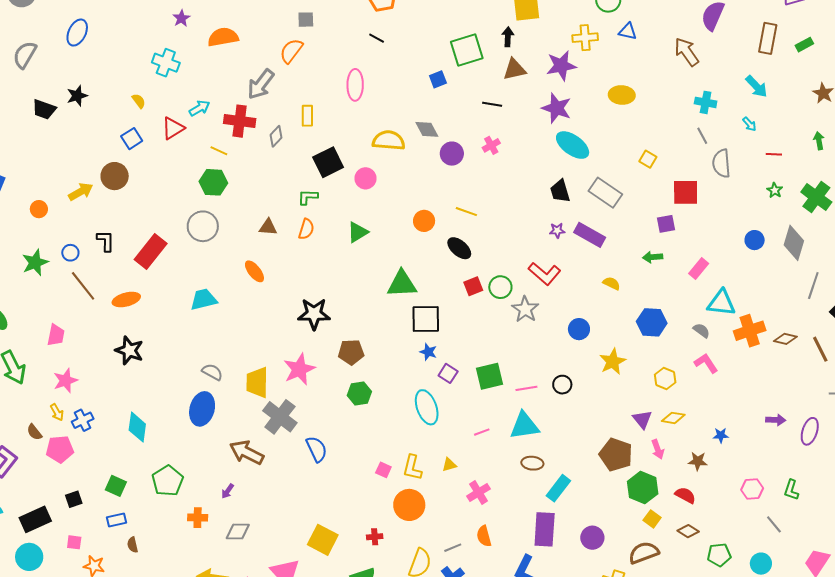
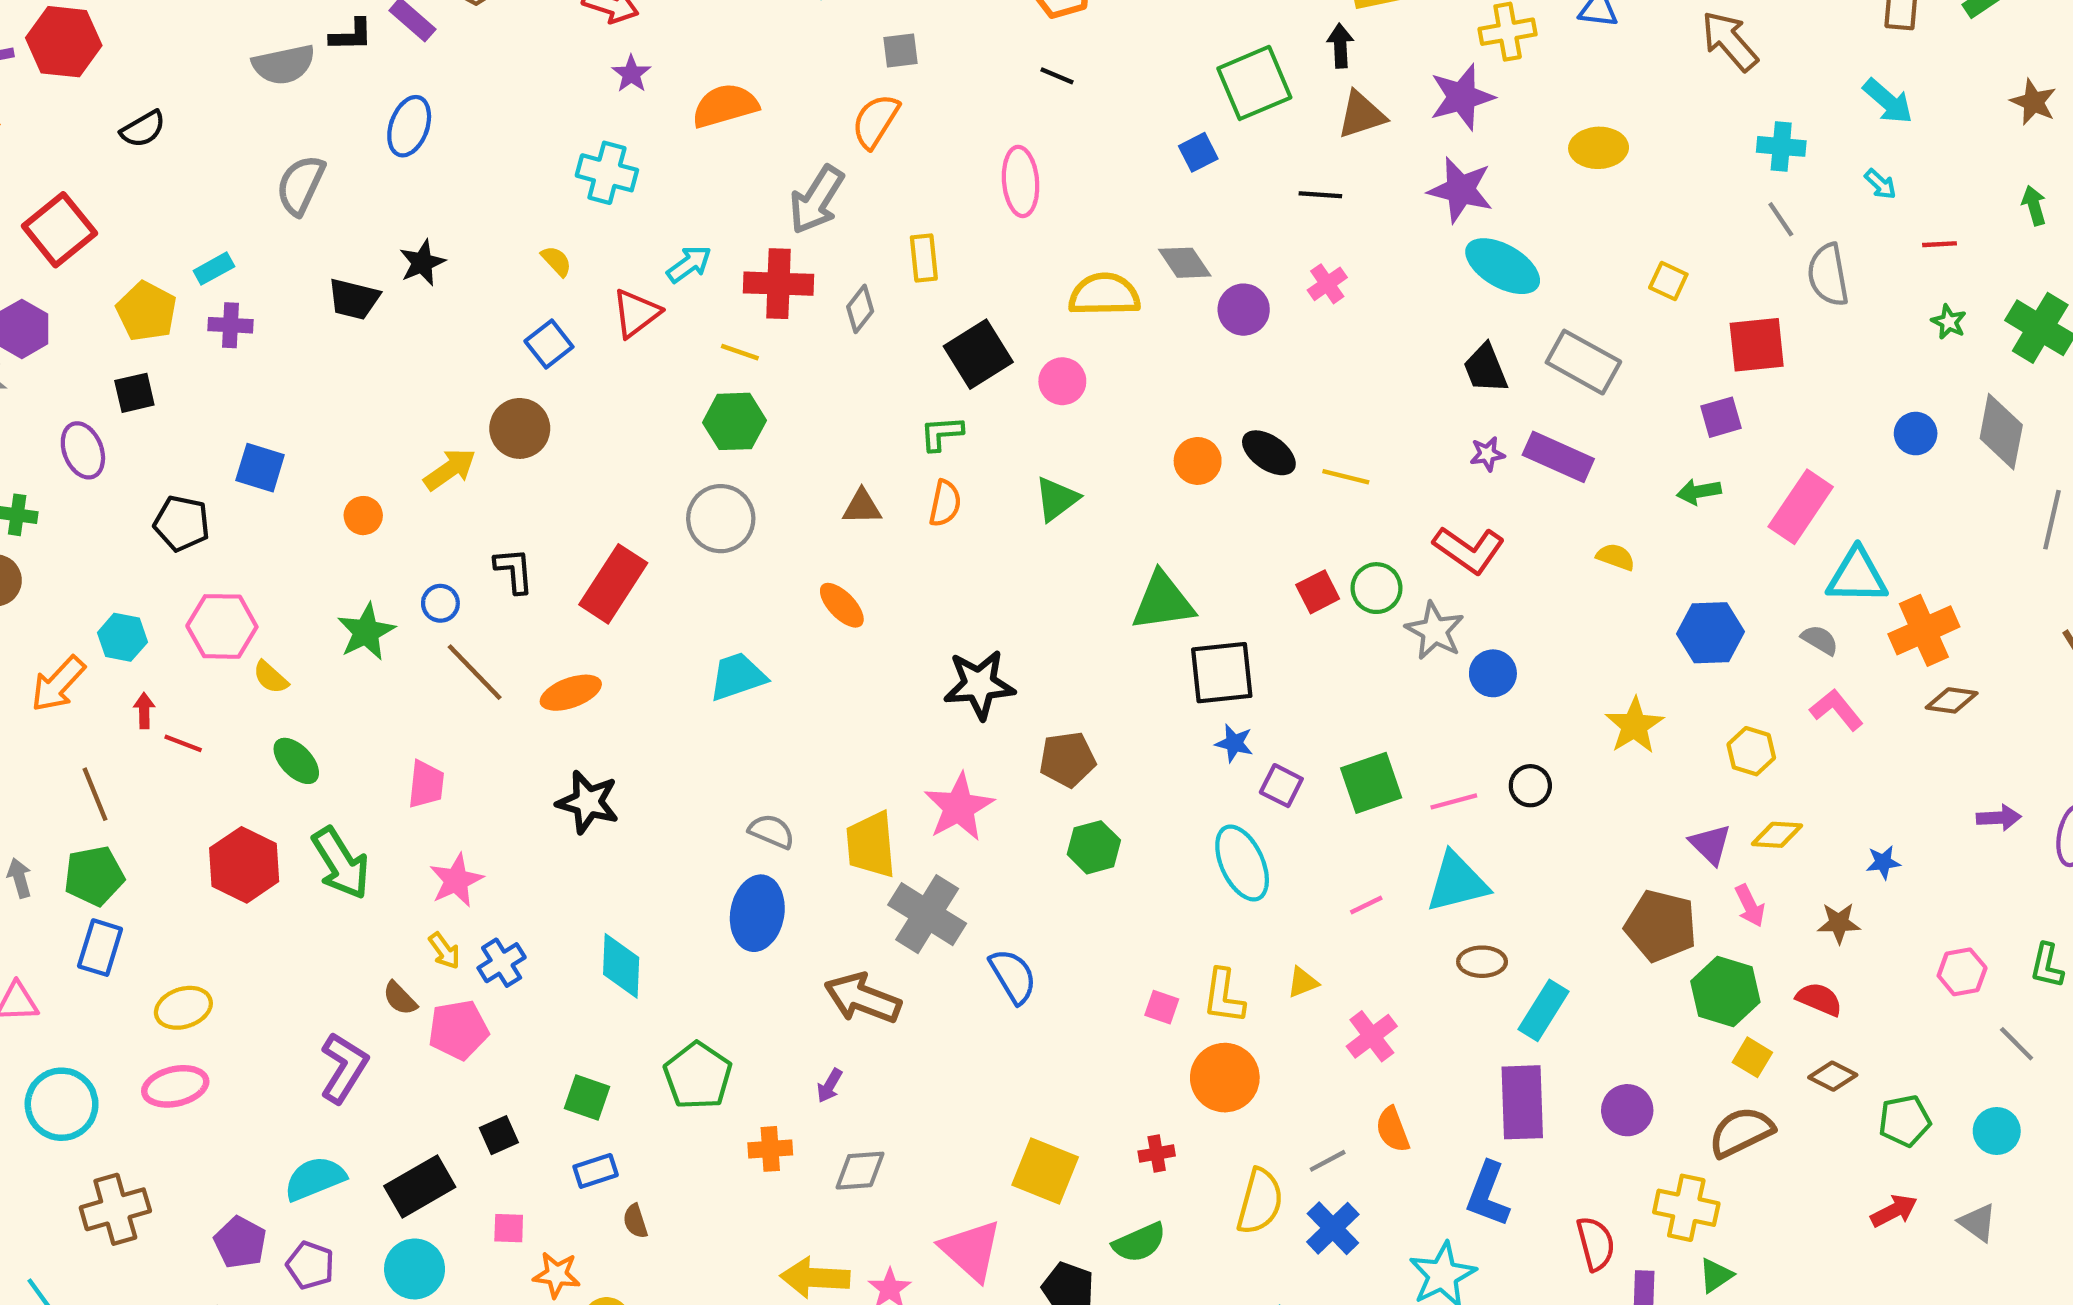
yellow line: (466, 212) -> (1346, 477), moved
black ellipse: (459, 248) -> (1269, 453), moved
pink rectangle: (699, 269) -> (1801, 507), size x1.5
blue circle: (579, 329) -> (1493, 673), moved
brown diamond: (785, 339) -> (1952, 700), moved

